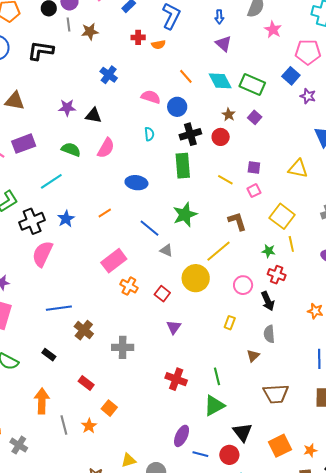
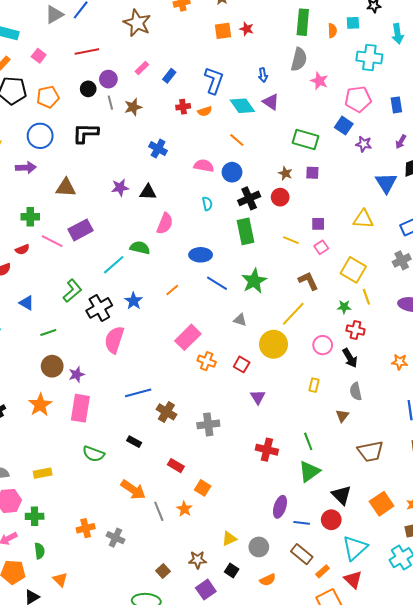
cyan diamond: (220, 81) -> (242, 106), moved
purple square: (255, 117) -> (312, 173), turned -32
green semicircle: (71, 149) -> (140, 248), moved
blue line: (149, 228) -> (217, 283), moved
orange arrow: (42, 401) -> (133, 490), turned 130

